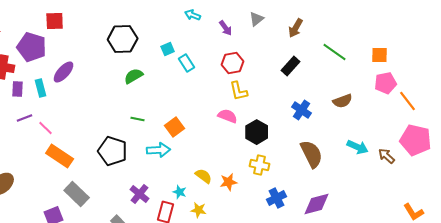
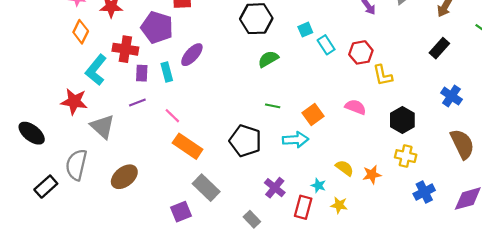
red hexagon: (233, 63) -> (361, 52), moved
pink semicircle: (228, 116) -> (355, 107), moved
purple line: (25, 118) -> (137, 103), moved

